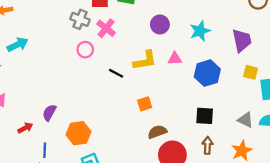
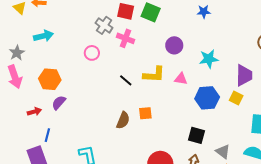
pink cross: (106, 28) -> (126, 38), turned -30
pink circle: (85, 50) -> (92, 53), moved
yellow square: (251, 72) -> (236, 98), moved
gray triangle: (245, 120) -> (223, 152), moved
brown semicircle: (157, 132) -> (123, 120), moved, turned 120
orange hexagon: (78, 133) -> (50, 79), moved

